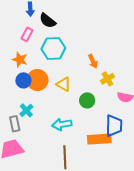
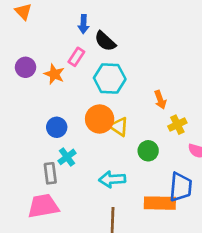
orange star: (20, 60) -> (54, 74), moved
blue circle: (23, 80) -> (57, 127), moved
orange circle: (37, 80) -> (100, 119), moved

